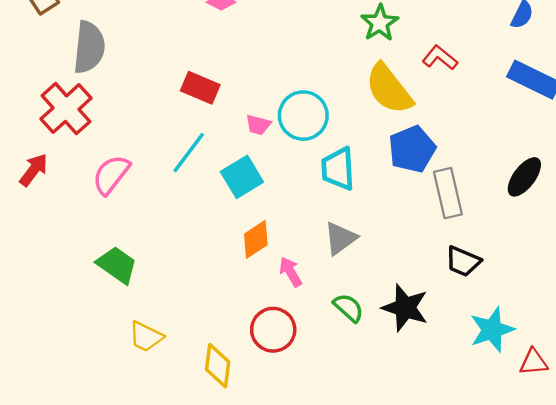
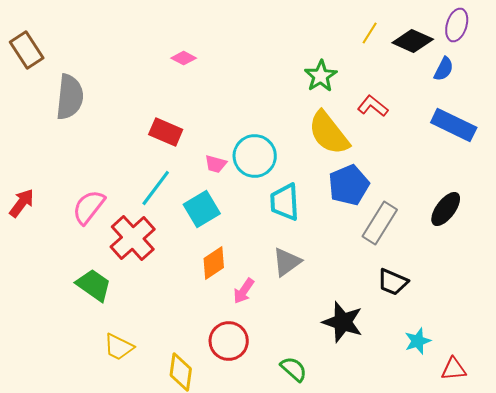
red cross: (66, 109) -> (133, 238), moved
gray rectangle: (448, 193) -> (380, 223), turned 45
pink arrow: (291, 272) -> (244, 291), turned -116
green semicircle: (348, 308) -> (294, 369), moved
cyan star: (492, 330) -> (418, 341), size x0.7

